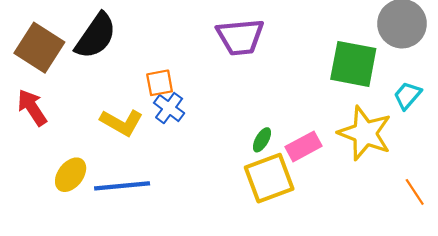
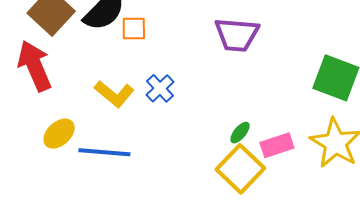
orange square: (160, 83) -> (134, 28), moved
red arrow: (32, 108) -> (35, 66), size x1.4
yellow square: (269, 178) -> (240, 169), turned -36

